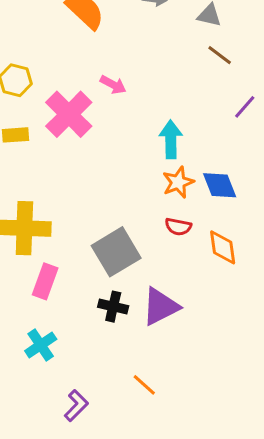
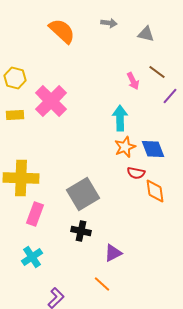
brown line: (220, 55) -> (157, 72), moved
pink arrow: (113, 85) -> (133, 81), moved, turned 36
red semicircle: (178, 227) -> (136, 173), moved
purple triangle: (160, 307) -> (113, 253), moved, size x0.7

